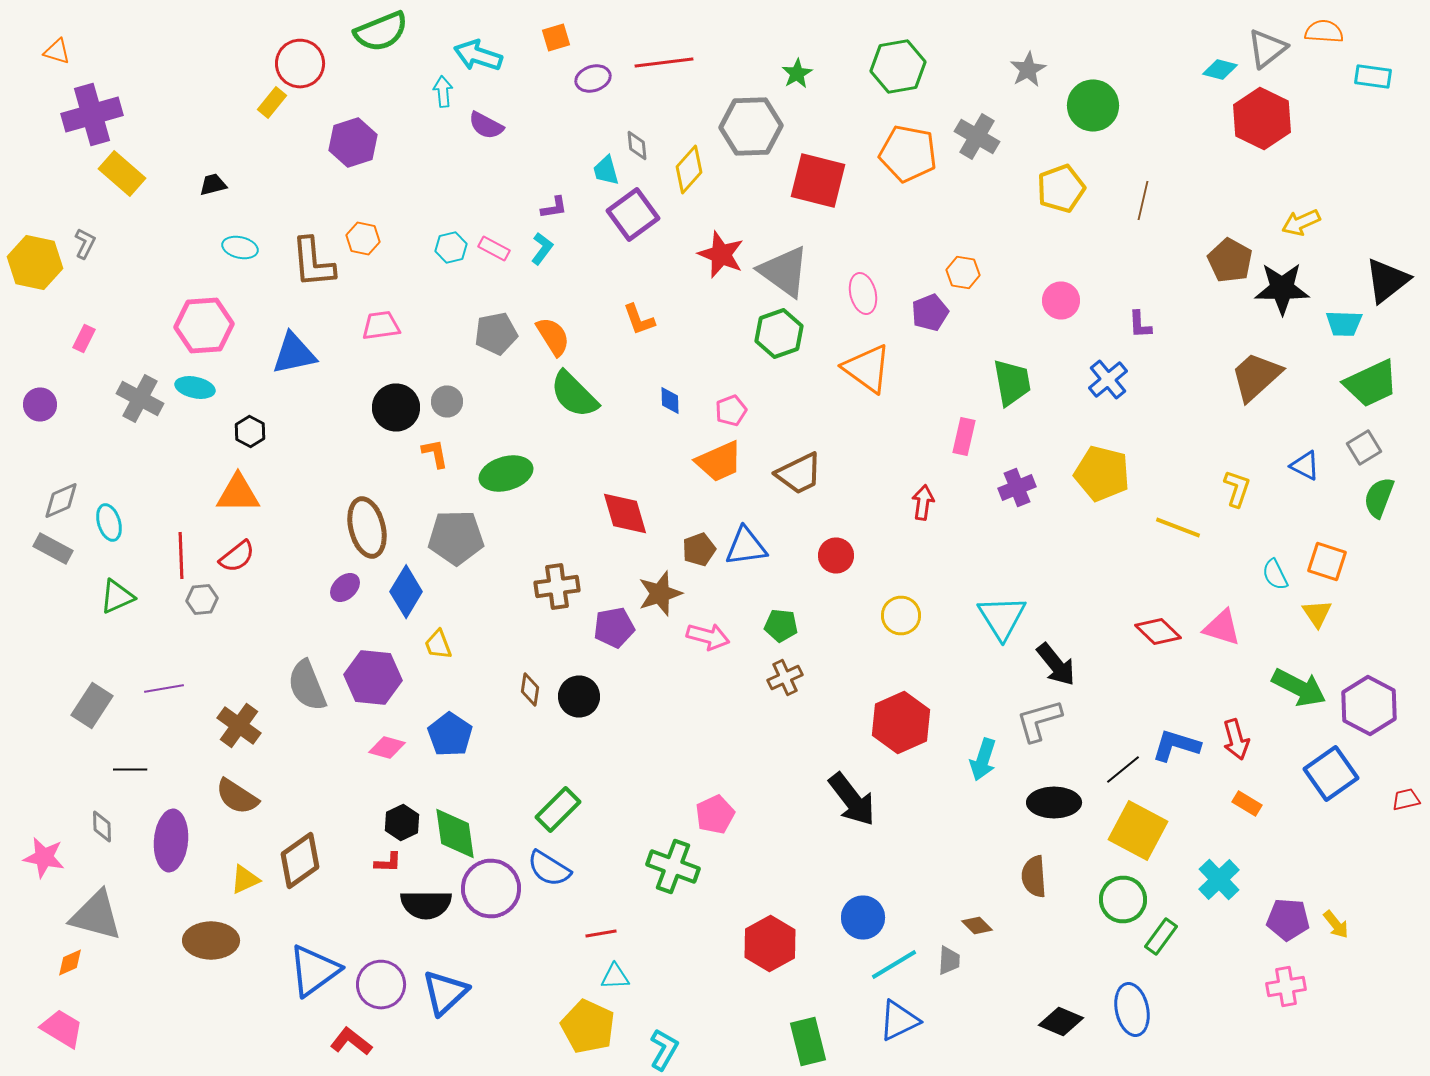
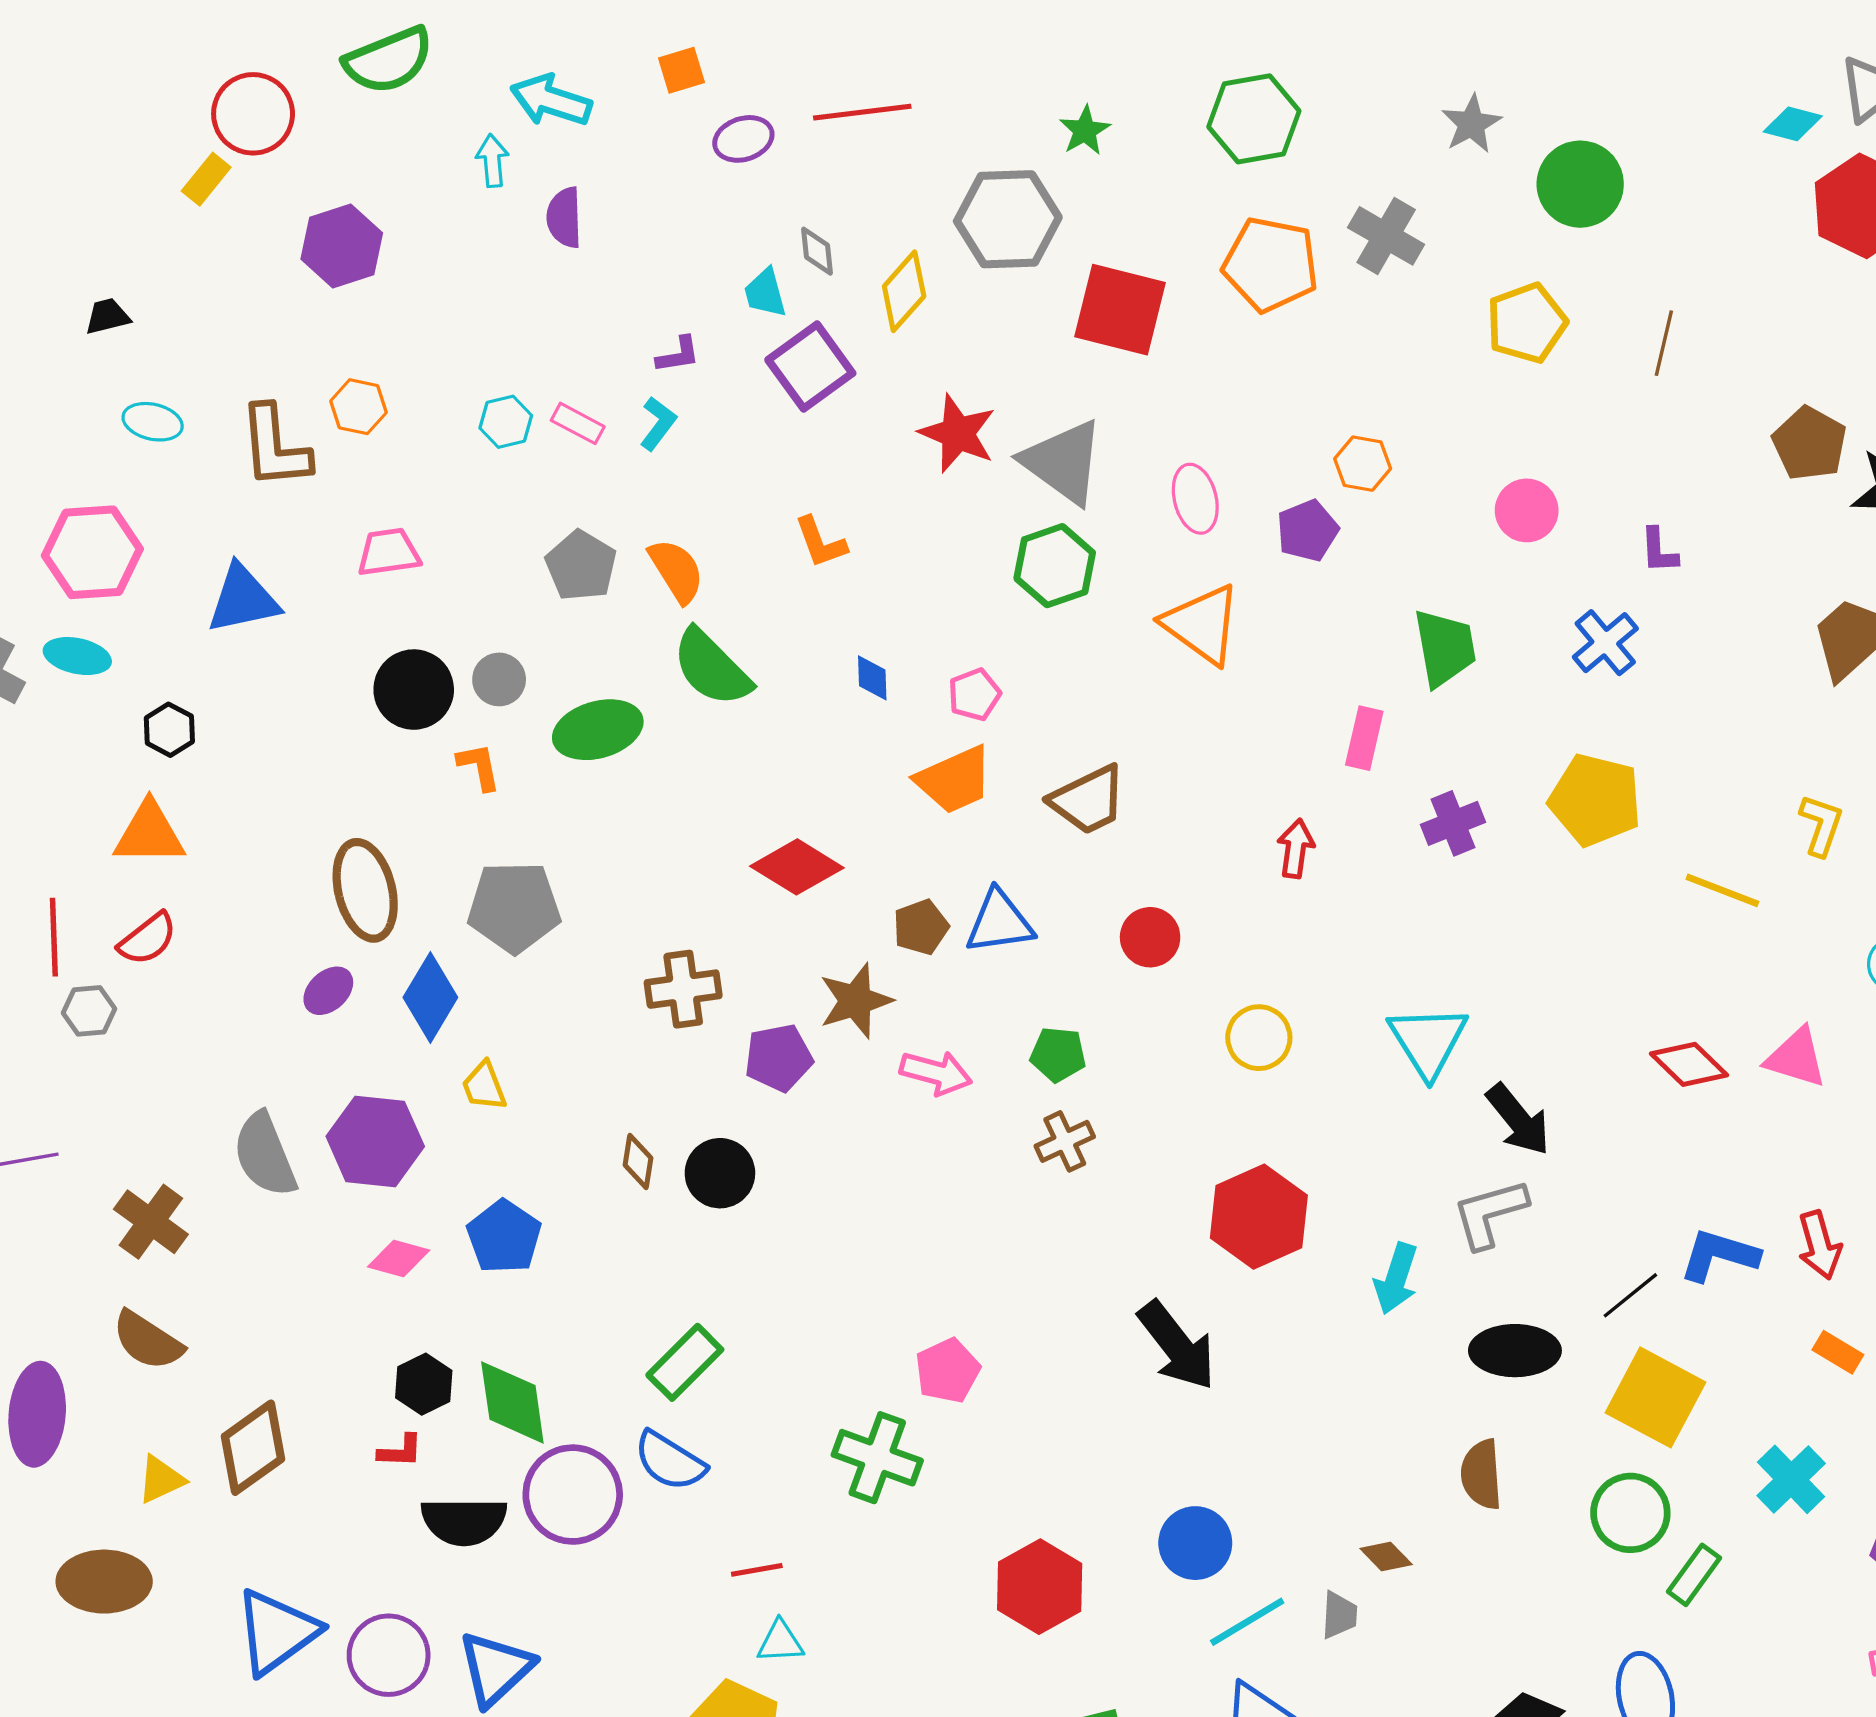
purple semicircle: (486, 126) -> (564, 218), turned 60
gray pentagon: (496, 334) -> (581, 566), turned -30
green ellipse: (506, 474) -> (598, 730), moved
red diamond: (625, 514) -> (797, 867), turned -42

